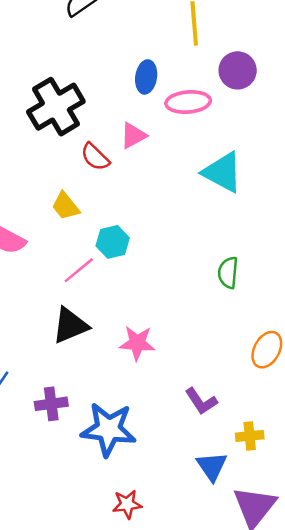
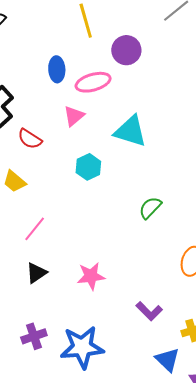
pink triangle: (133, 136) -> (74, 116), moved
cyan hexagon: (113, 242) -> (88, 167), moved
green semicircle: (228, 273) -> (150, 208), turned 50
black triangle: (70, 325) -> (36, 273), size x0.7

